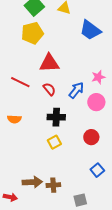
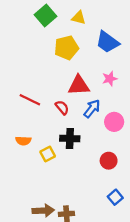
yellow pentagon: (32, 33) -> (66, 48), moved
red triangle: (49, 63) -> (79, 85), moved
pink star: (98, 77) -> (110, 79), moved
yellow square: (54, 142) -> (48, 154), moved

